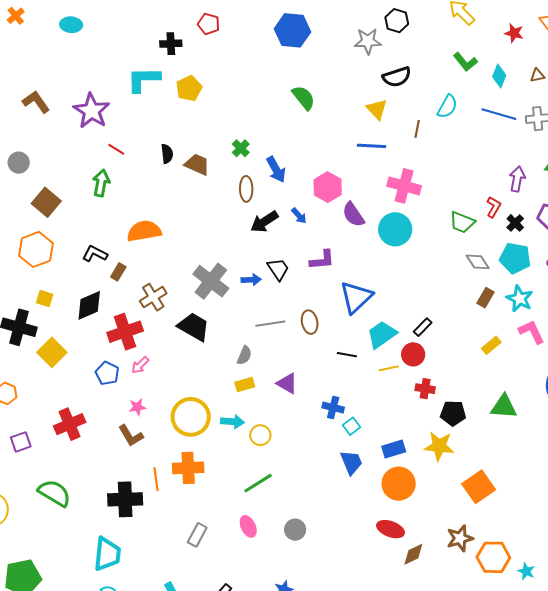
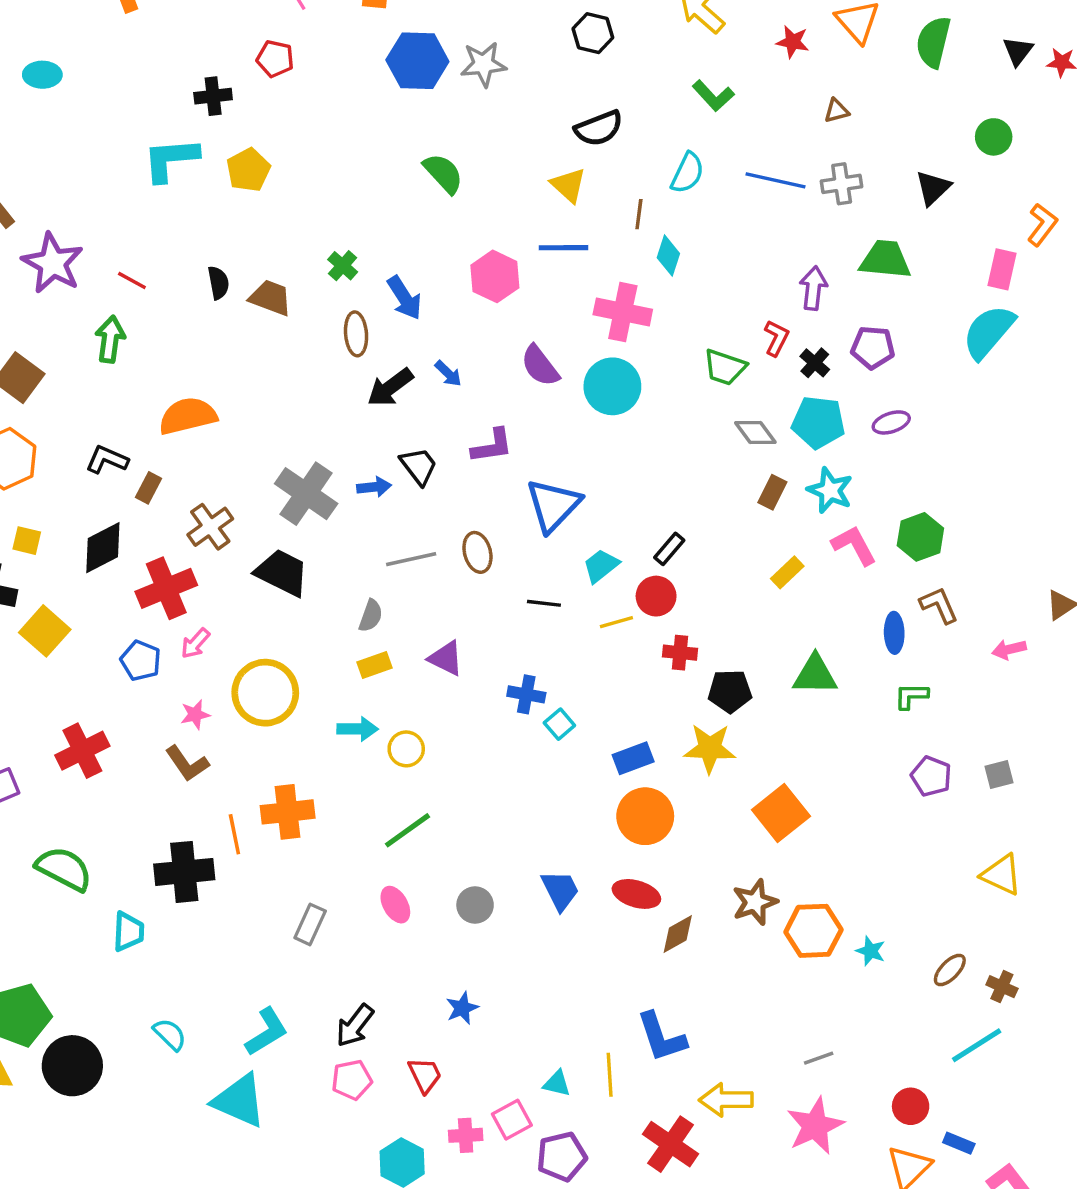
gray star: (368, 41) -> (483, 64), moved
cyan diamond: (499, 76) -> (668, 256), moved
purple star: (92, 111) -> (53, 263), moved
pink hexagon: (328, 187) -> (495, 276), moved
cyan trapezoid: (382, 335) -> (601, 566), size x0.7
yellow circle: (191, 417) -> (265, 693), moved
blue trapezoid: (351, 462) -> (560, 890), moved
cyan trapezoid: (107, 554) -> (128, 932), moved, size x0.7

